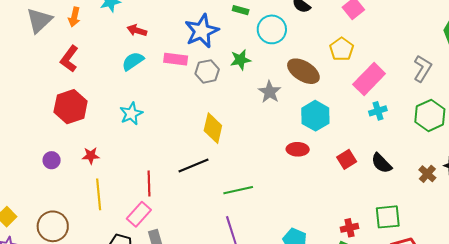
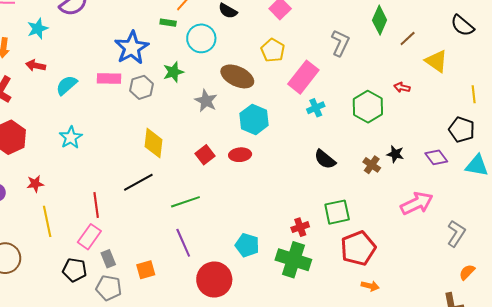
red arrow: (137, 30) -> (36, 66), moved
gray L-shape: (422, 69) -> (340, 43), moved
red square: (347, 159) -> (205, 155), moved

